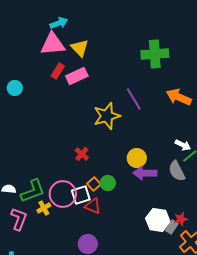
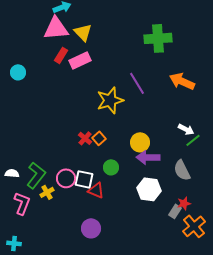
gray semicircle: (177, 171) -> (182, 170), moved
orange square: (94, 184) -> (99, 138), moved
green L-shape: (33, 191) -> (36, 175), turned -32
pink circle: (63, 194) -> (66, 178), size x0.7
white square: (81, 195) -> (84, 179), turned 30
white hexagon: (158, 220) -> (149, 189), moved

